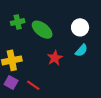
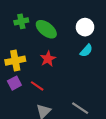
red star: (55, 58) -> (48, 59), moved
purple square: (11, 82) -> (14, 83), turned 32

